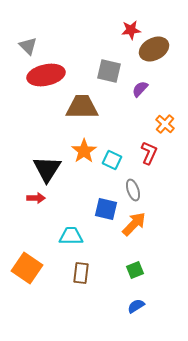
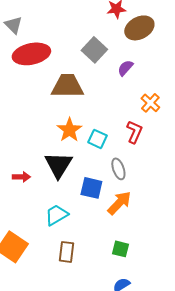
gray square: (109, 71) -> (94, 50), turned 30
black triangle: (47, 169) -> (58, 165), moved
cyan trapezoid: (71, 236) -> (56, 215), turned -30
green square: (135, 270) -> (120, 249), turned 36

